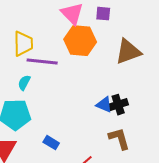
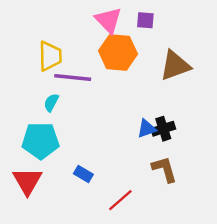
blue triangle: (104, 105) -> (147, 129), turned -42

